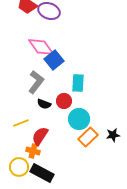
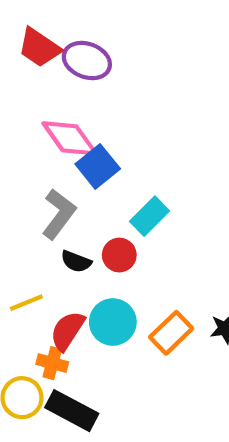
cyan rectangle: (78, 83) -> (150, 216), turned 42
cyan circle: (79, 119) -> (113, 322), moved

